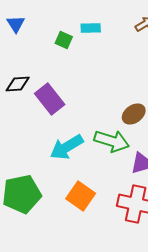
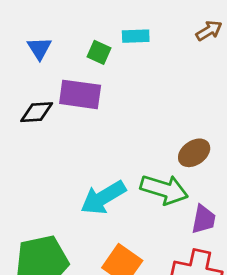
blue triangle: (16, 24) -> (39, 48), moved
purple rectangle: (50, 99) -> (80, 94), moved, turned -44

